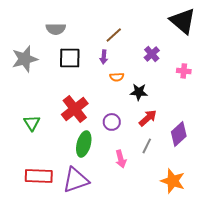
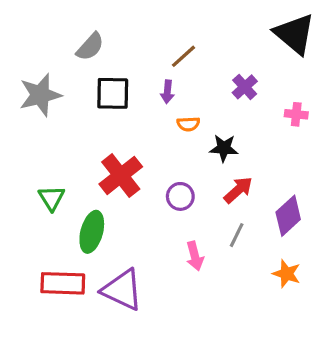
gray semicircle: (56, 29) -> (90, 47), turned -48
green ellipse: (84, 144) -> (92, 232), moved
purple triangle: (76, 180) -> (122, 290), turned 44
orange star: (173, 181) -> (287, 274), moved, size x0.7

